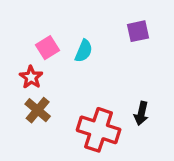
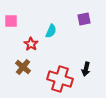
pink square: (48, 48) -> (11, 21), moved, turned 32
red star: (31, 77) -> (31, 44), moved

